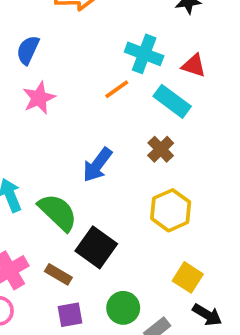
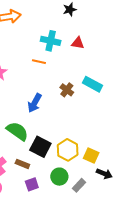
orange line: (117, 89) -> (39, 62), turned 56
cyan rectangle: (172, 101) -> (92, 84), moved
yellow hexagon: (171, 210) -> (68, 150), moved

